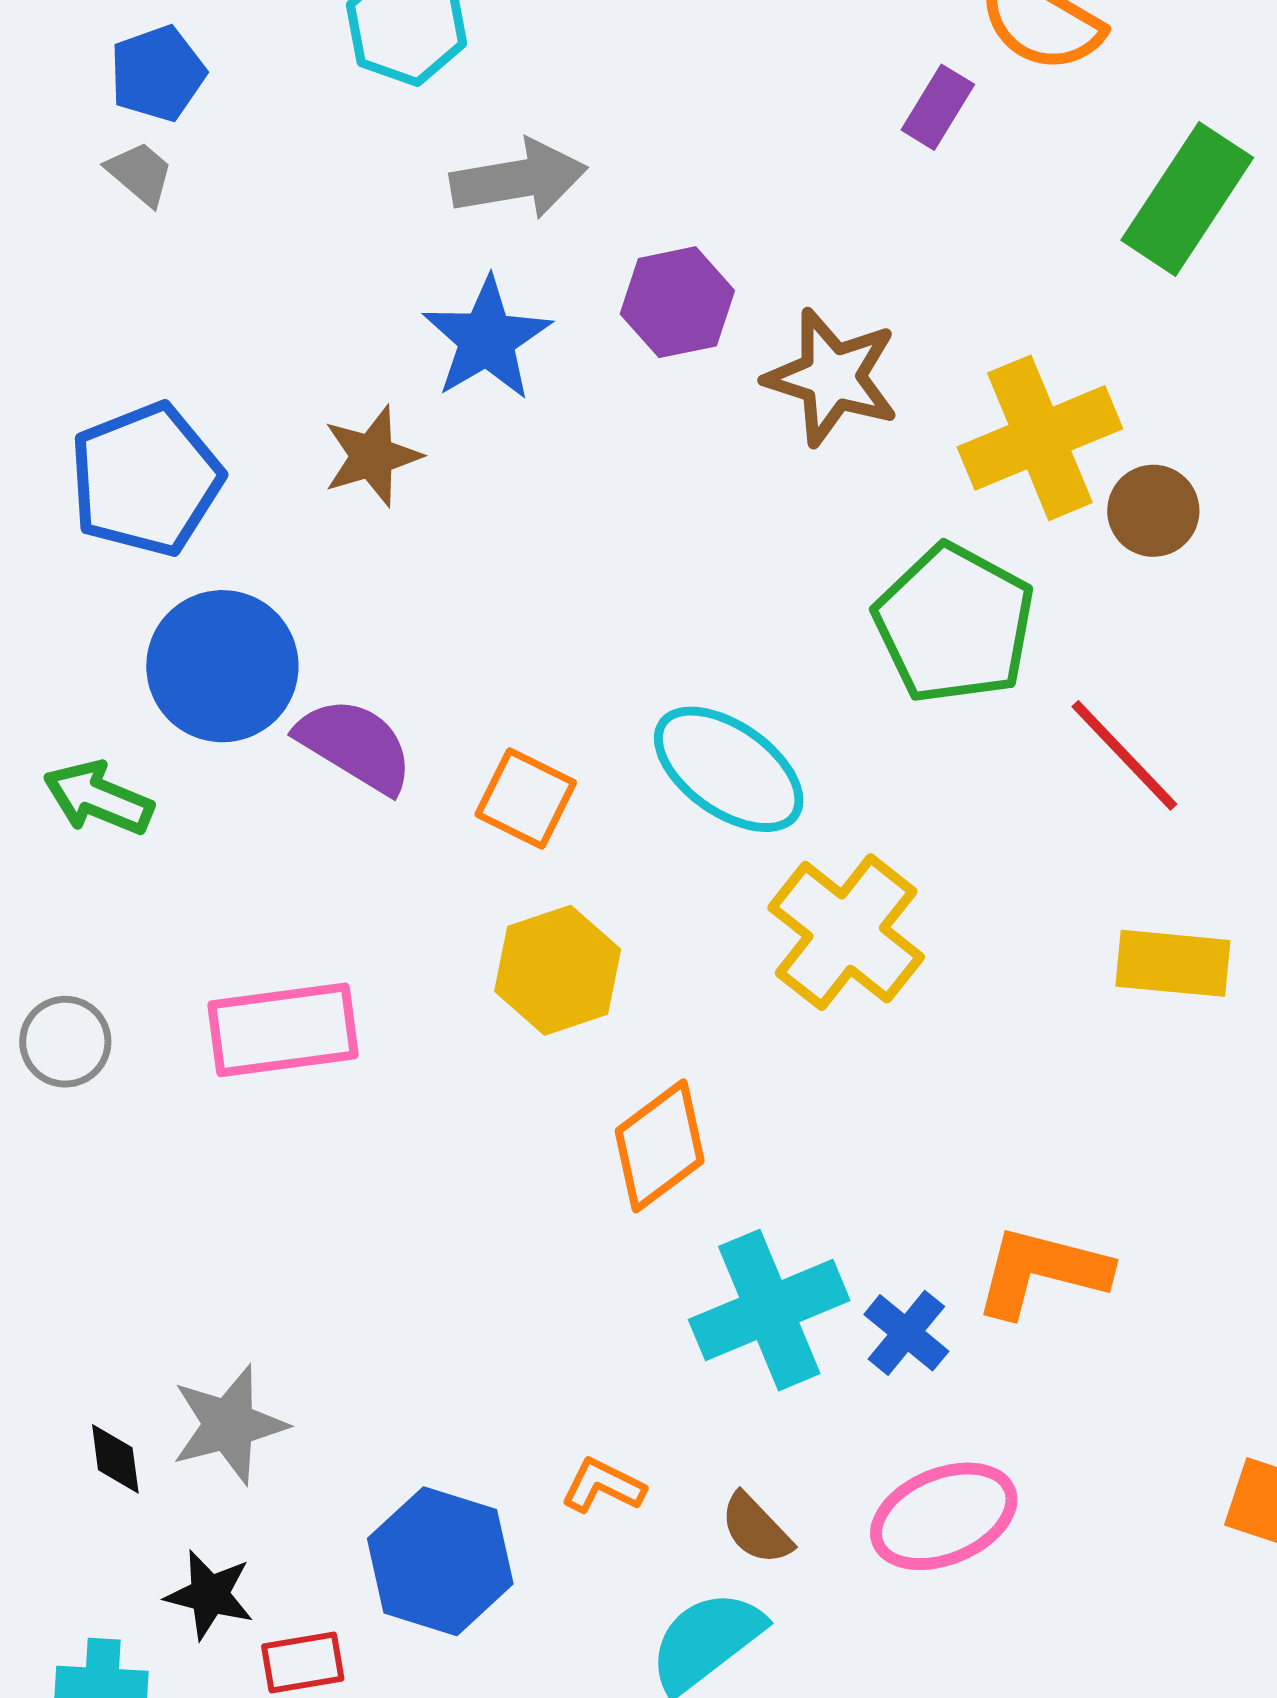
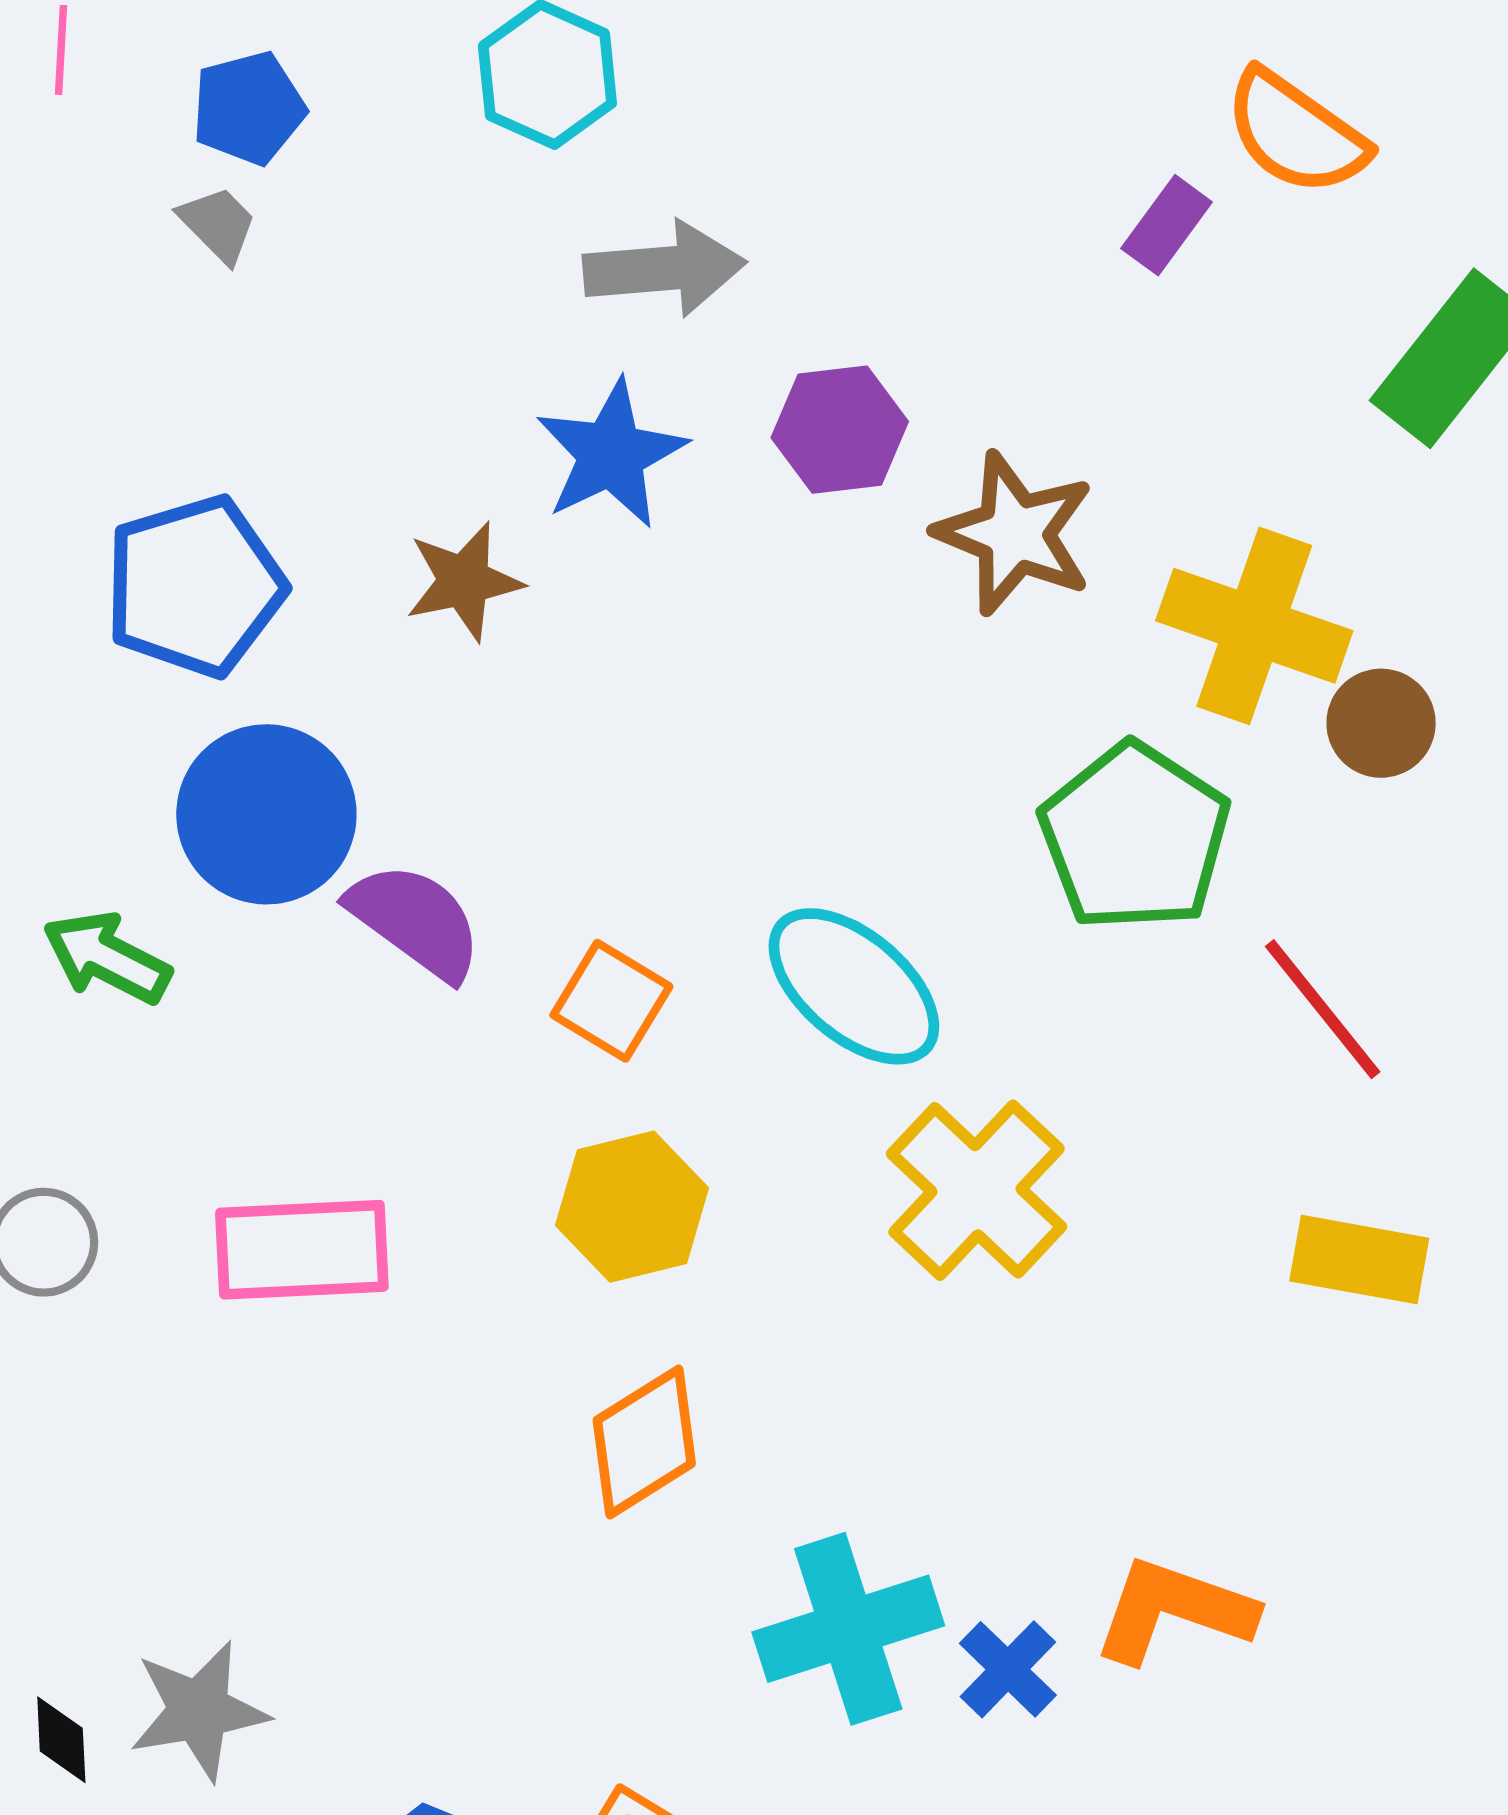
yellow cross: (1040, 438) -> (1254, 626), turned 37
orange diamond: (660, 1146) -> (644, 1442), moved

